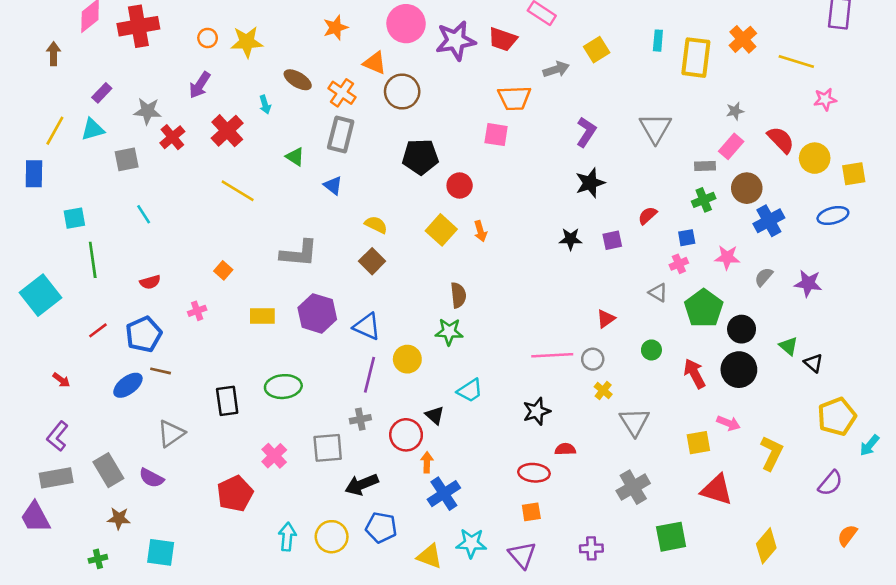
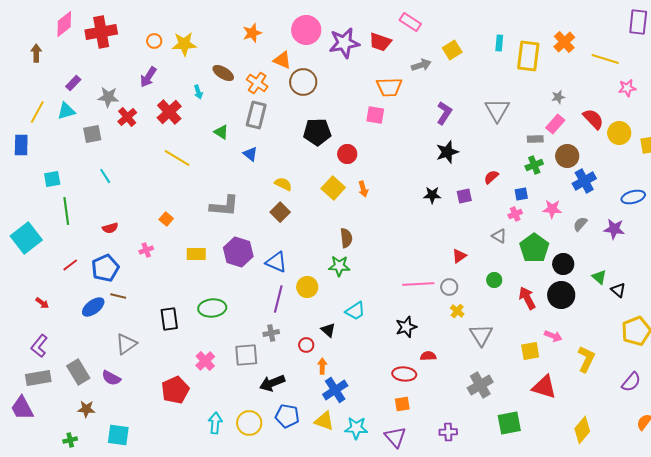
blue ellipse: (833, 216) -> (633, 197), moved
red circle: (406, 435) -> (306, 345), size x0.6
yellow triangle: (430, 556) -> (324, 421), moved

